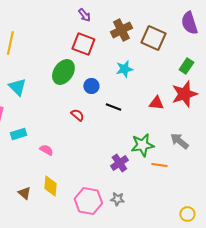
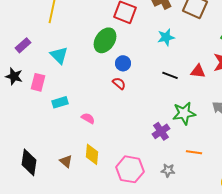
blue circle: (91, 86) -> (123, 63), moved
black line: (113, 107) -> (170, 75), moved
orange line: (159, 165) -> (194, 152), moved
gray star: (117, 199) -> (168, 170), moved

